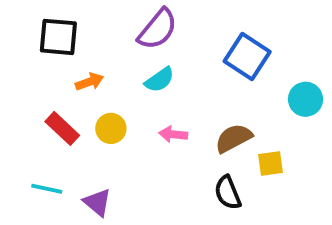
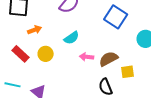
cyan semicircle: (160, 80) -> (72, 38), moved
pink arrow: (173, 134) -> (87, 57), moved

